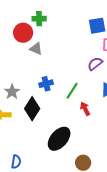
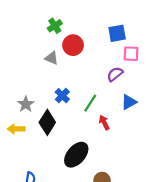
green cross: (39, 19) -> (55, 26), turned -32
red circle: (23, 33) -> (73, 45), moved
blue cross: (46, 84) -> (62, 96), turned -32

